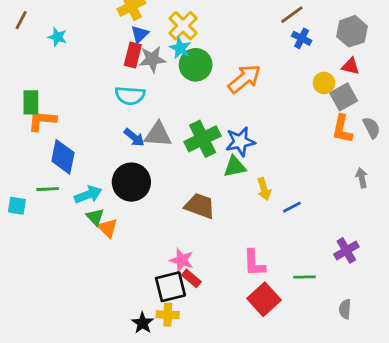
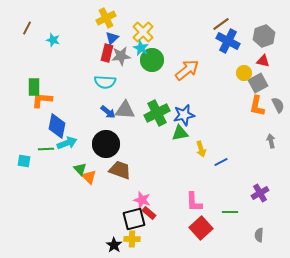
blue cross: (302, 38) -> (228, 41), size x1.6
cyan arrow: (88, 195) -> (67, 143), moved
brown trapezoid: (200, 206) -> (120, 170), moved

